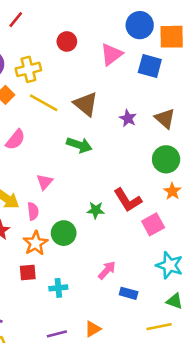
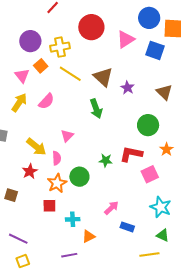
red circle: (67, 41) -> (91, 27), size x1.6
purple star: (128, 118) -> (127, 88), moved
green arrow: (79, 145) -> (96, 109), turned 48
green circle: (166, 159) -> (148, 125), moved
red L-shape: (128, 200) -> (131, 154), turned 130
orange triangle: (93, 329) -> (89, 236), moved

